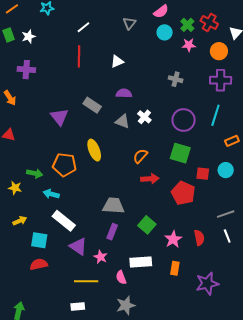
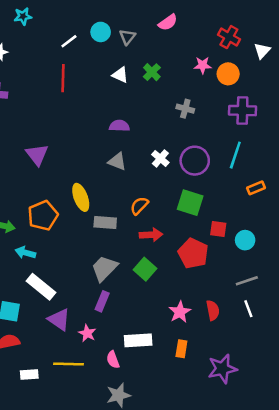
green cross: (187, 25) -> (152, 72), moved
cyan circle: (165, 32) -> (101, 32), moved
orange circle: (219, 51) -> (228, 74), moved
white triangle: (117, 61) -> (120, 75), moved, turned 48
gray rectangle: (92, 105) -> (105, 223), moved, turned -30
white cross: (144, 117) -> (160, 158), moved
orange pentagon: (64, 165) -> (43, 216), turned -30
cyan circle: (226, 170) -> (245, 240), moved
gray trapezoid: (113, 206) -> (104, 268), turned -50
green square: (147, 225) -> (145, 269), moved
white rectangle: (78, 306) -> (29, 375), moved

